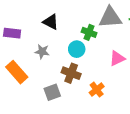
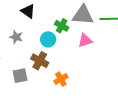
pink triangle: (117, 58) -> (85, 40), moved

